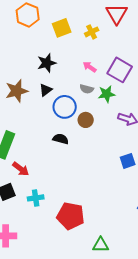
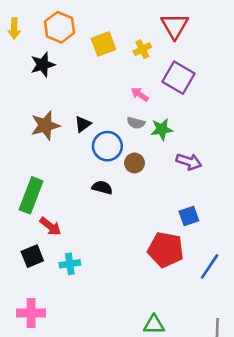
black star: (47, 63) -> (43, 65), moved
purple square: (120, 70) -> (179, 78), moved
red pentagon: (71, 216) -> (166, 250), moved

